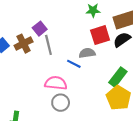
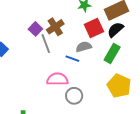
brown cross: (24, 44) -> (55, 27), moved
green rectangle: (118, 77) -> (112, 53), moved
gray circle: (61, 103) -> (74, 96), moved

